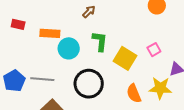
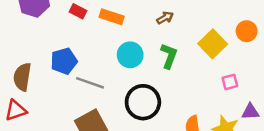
orange rectangle: (50, 33) -> (112, 17), moved
yellow square: (125, 58) -> (213, 44), moved
blue pentagon: (14, 81) -> (64, 61), moved

